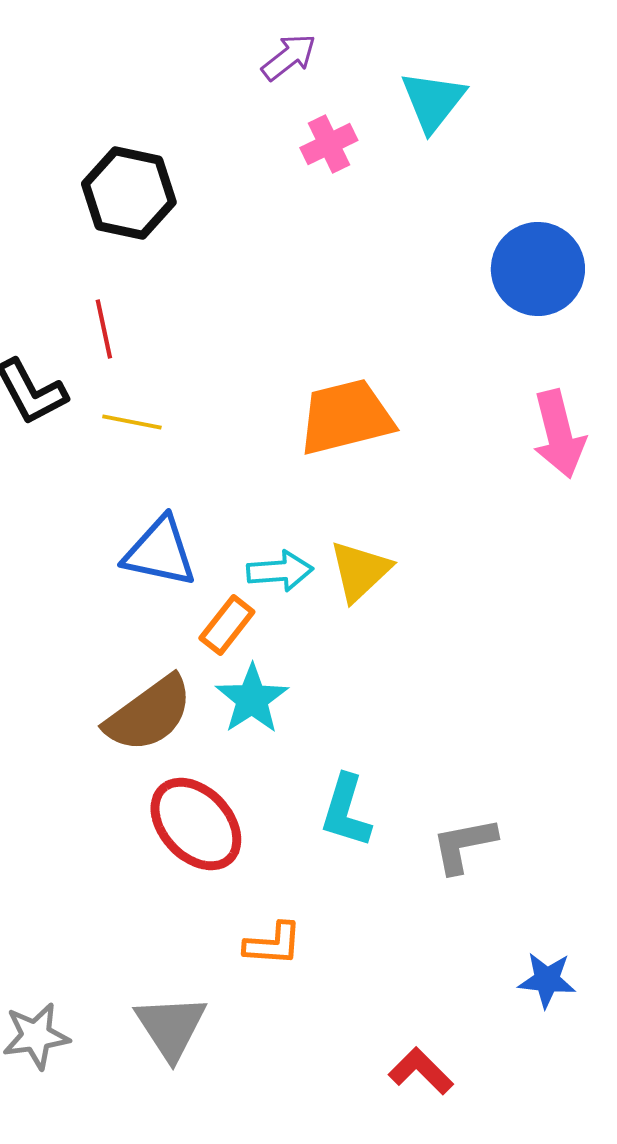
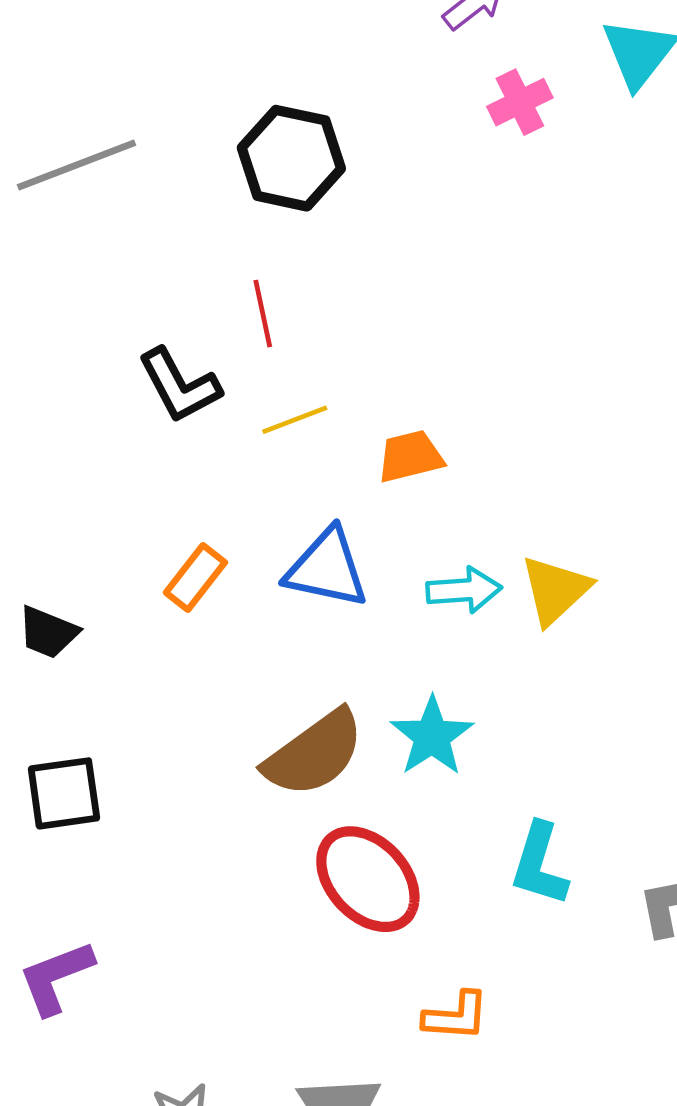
orange trapezoid: (346, 417) -> (410, 456), moved, size x0.6
yellow line: (132, 422) -> (295, 420), turned -32
orange rectangle: (227, 625) -> (195, 577), moved

